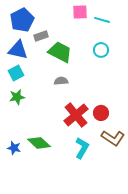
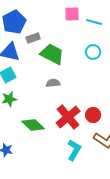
green diamond: (39, 143) -> (33, 125), moved

